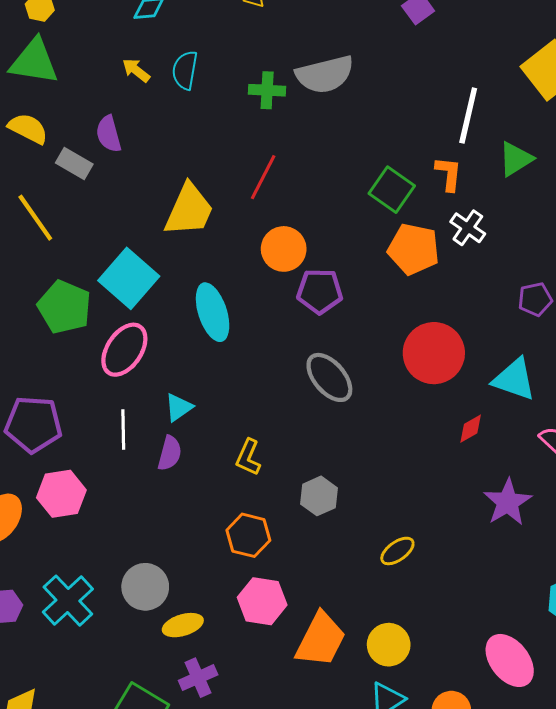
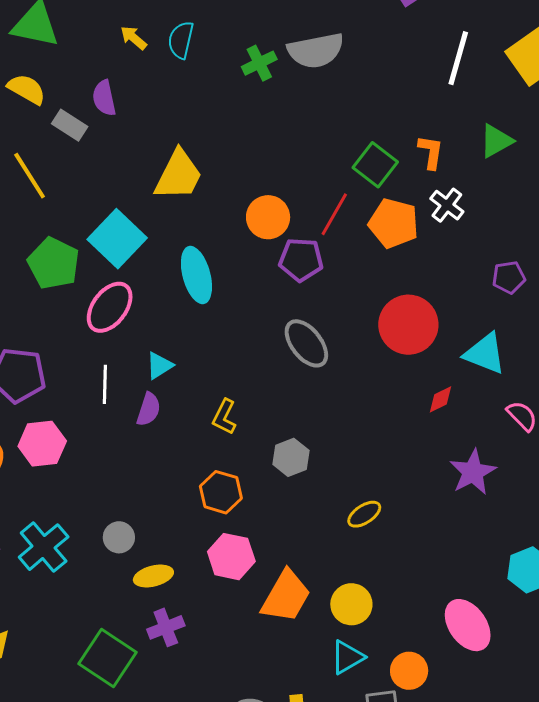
green cross: (267, 90) -> (259, 63), turned -32
white line: (468, 116) -> (458, 58), moved
red line: (263, 177) -> (334, 214), moved
gray circle: (145, 587) -> (119, 537), size x0.7

